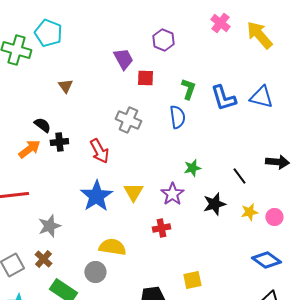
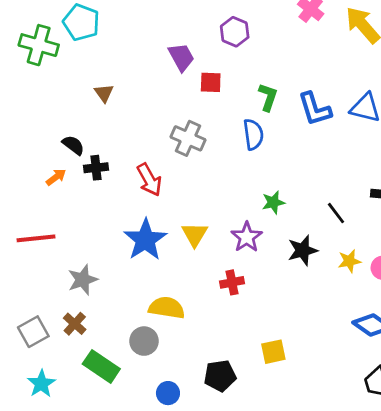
orange arrow: (29, 149) -> (56, 177), size x0.7

